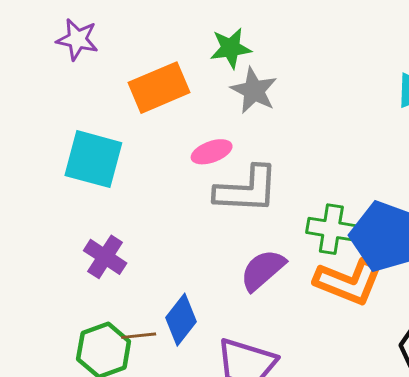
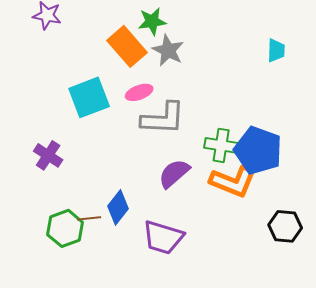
orange rectangle: (159, 88) -> (127, 46), moved, turned 72
cyan square: (93, 159) -> (89, 97), moved, turned -36
purple cross: (105, 257) -> (48, 155), moved

